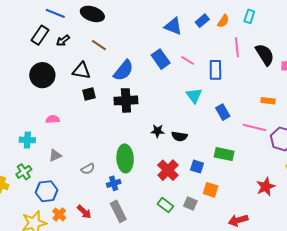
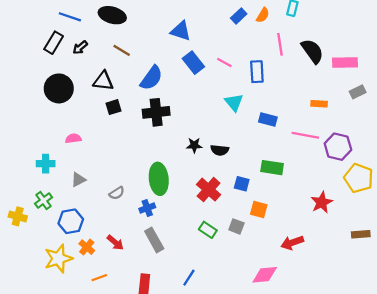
blue triangle: (173, 26) -> (181, 31), moved
blue rectangle: (223, 112) -> (268, 119), turned -42

